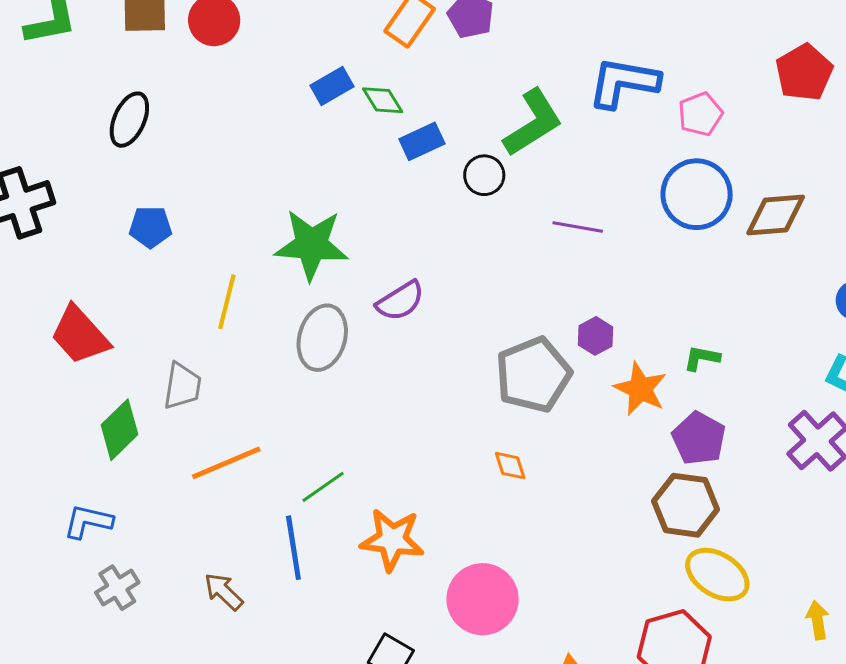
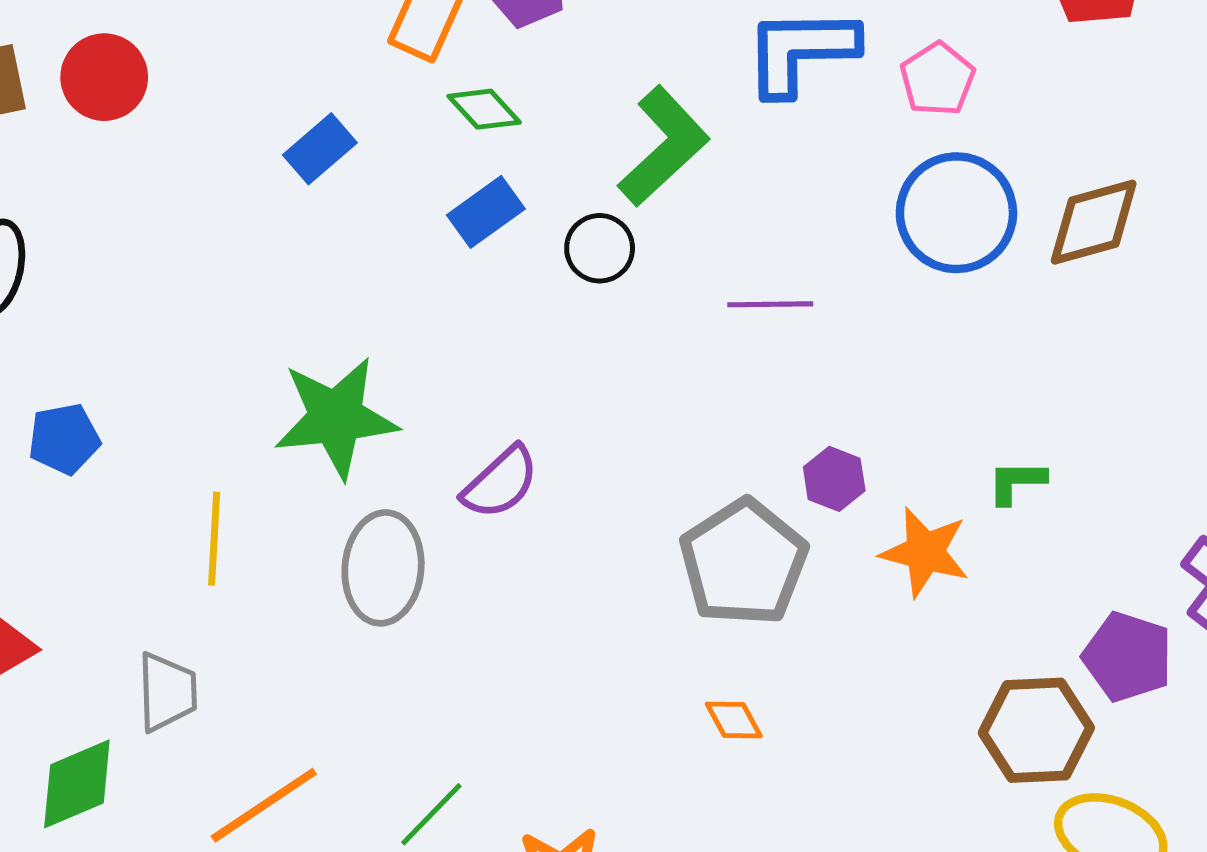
green diamond: (383, 100) -> (484, 109), moved
green diamond: (120, 430) -> (77, 784), turned 32
purple pentagon: (699, 438) -> (1128, 657), moved

